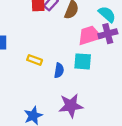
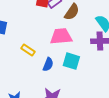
pink trapezoid: (90, 35) -> (61, 36), moved

